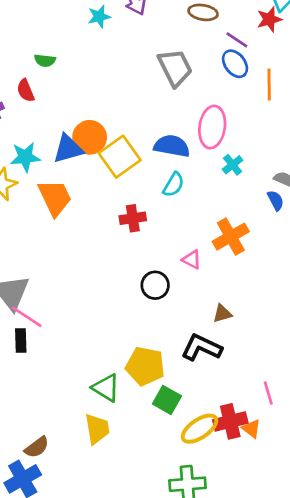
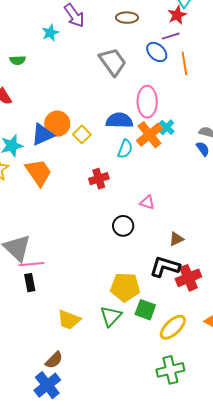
purple line: (237, 40) -> (171, 36), moved, turned -42
green semicircle: (45, 60) -> (18, 60), moved
yellow square: (120, 157) -> (82, 134), size x0.6
orange cross: (231, 237) -> (149, 135), moved
pink line: (27, 317) -> (31, 264), turned -30
green triangle: (106, 388) -> (111, 316), moved, turned 50
red cross: (230, 421) -> (188, 278), moved
yellow trapezoid: (97, 429) -> (69, 320), moved, turned 130

